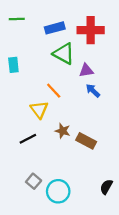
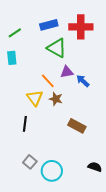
green line: (17, 19) -> (15, 33), moved, turned -32
purple triangle: (86, 70) -> (67, 72), moved
brown star: (63, 131) -> (56, 99), moved
black line: (28, 139) -> (25, 124), turned -56
black semicircle: (106, 187) -> (95, 167), turned 80

